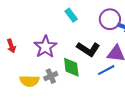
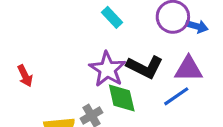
purple star: (45, 47) -> (107, 69), moved

